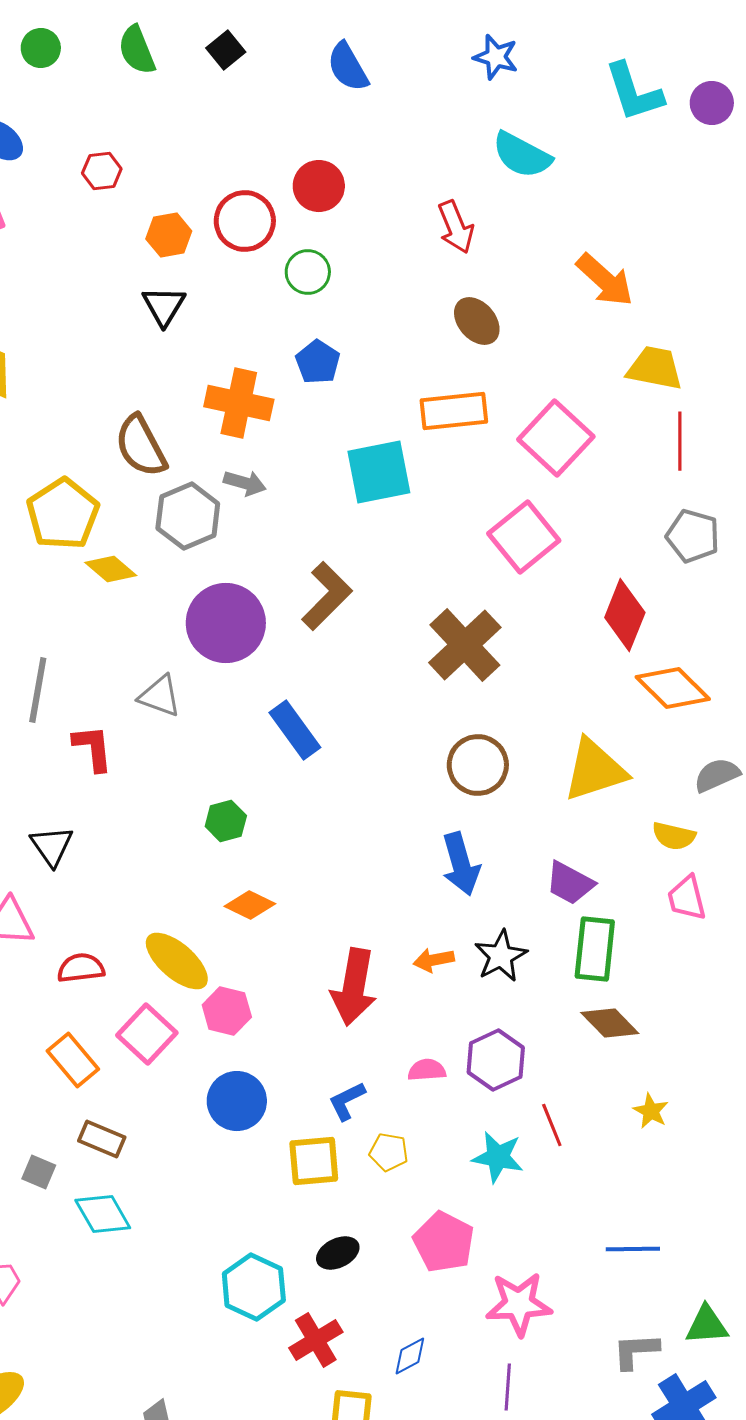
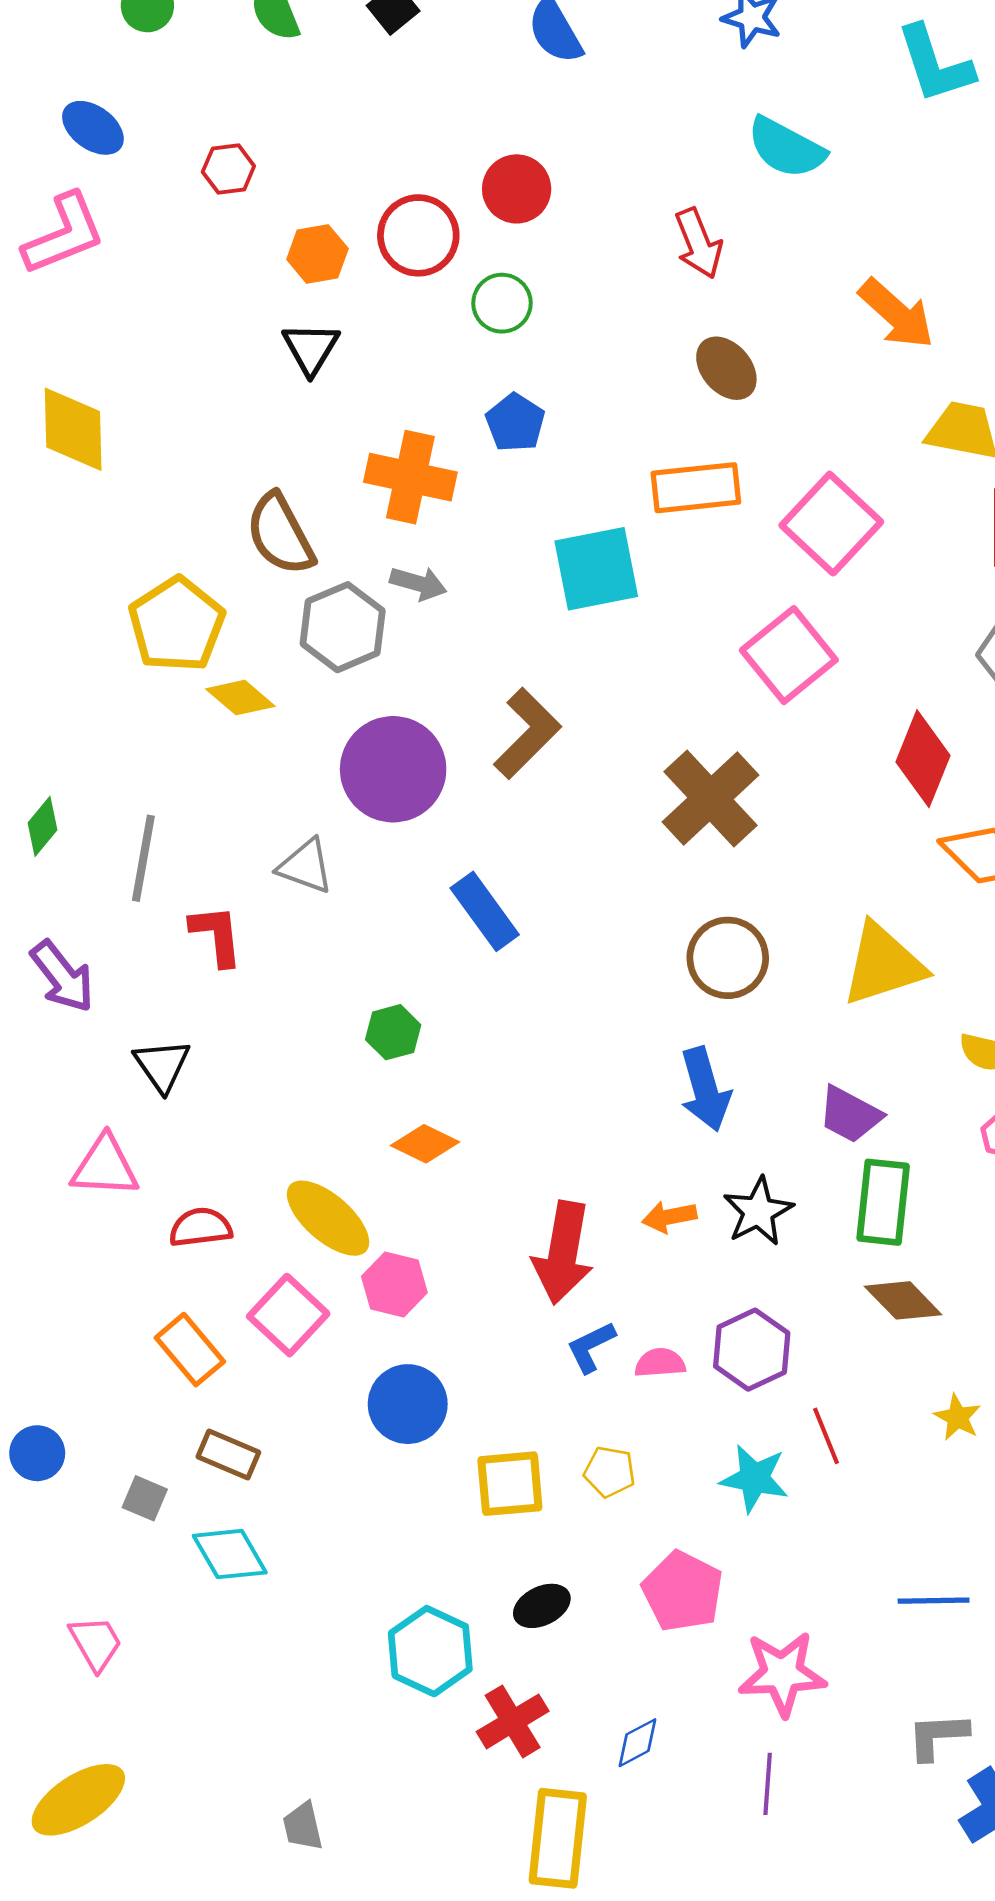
blue L-shape: (347, 1101) -> (591, 1347), moved

